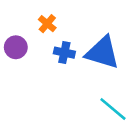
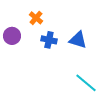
blue triangle: (102, 53) -> (78, 40), size x0.7

